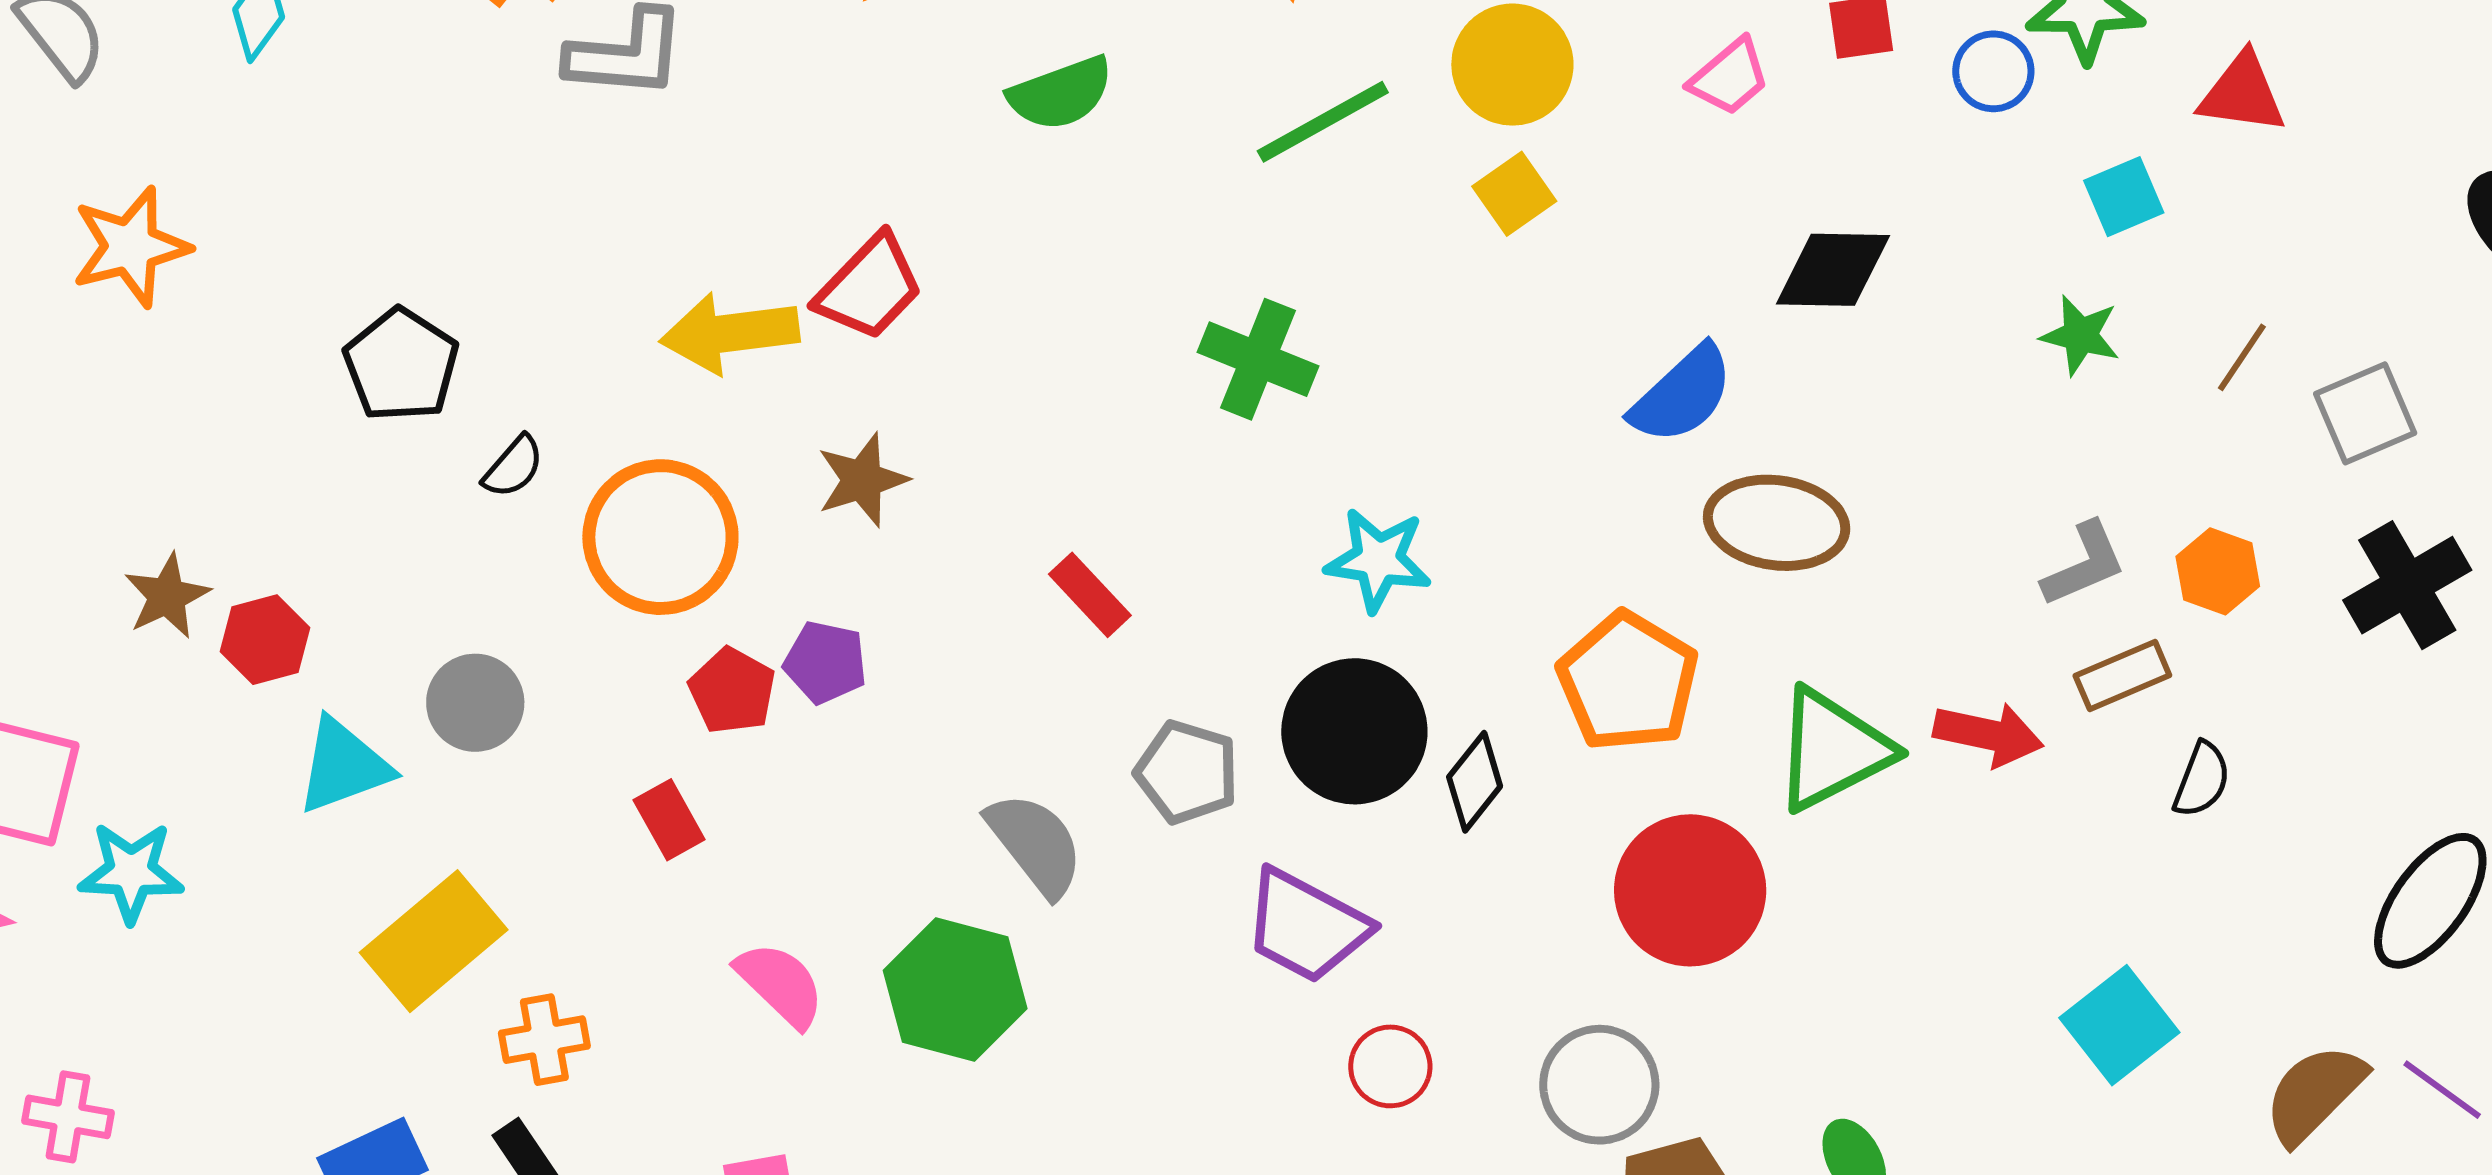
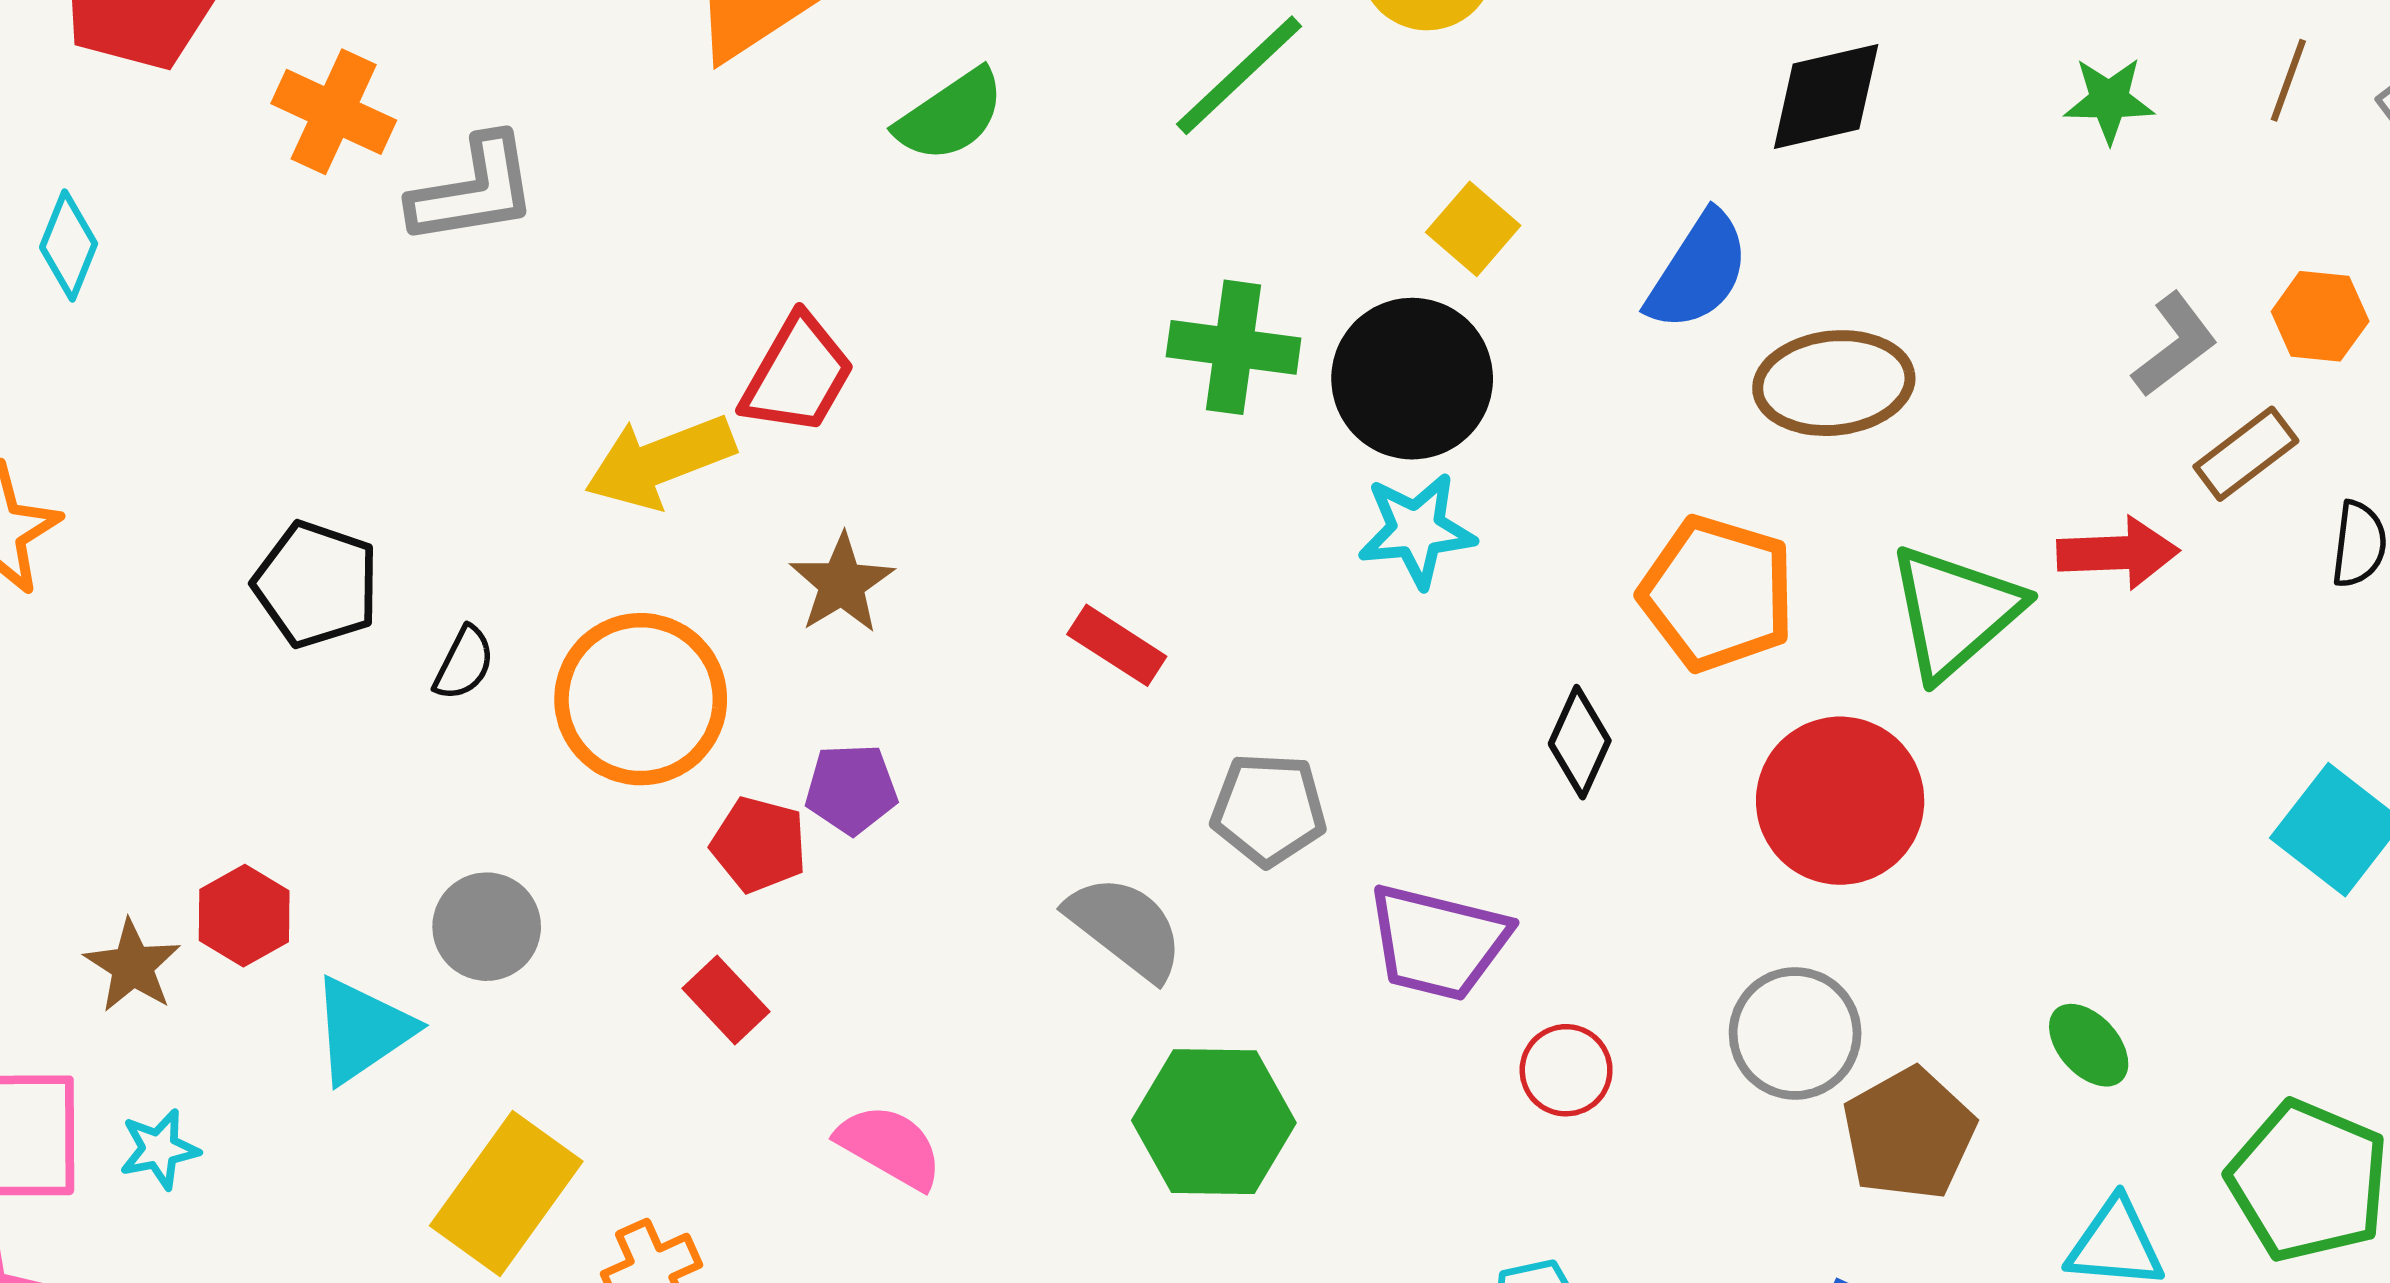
yellow square: (1514, 194) -> (1473, 229), moved
brown star: (167, 596) -> (133, 966), moved
black circle: (1354, 731) -> (1412, 379), moved
cyan star: (131, 872) -> (159, 1149), moved, size x0.7
green hexagon: (955, 989) -> (1214, 1122), moved

